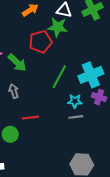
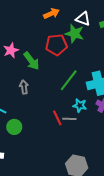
gray line: (76, 117) -> (69, 119), moved
red line: (30, 118) -> (57, 118), moved, turned 63

